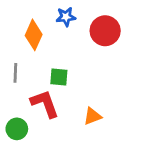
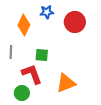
orange triangle: (92, 116) -> (66, 83), size x1.5
green circle: (17, 129) -> (22, 93), moved

